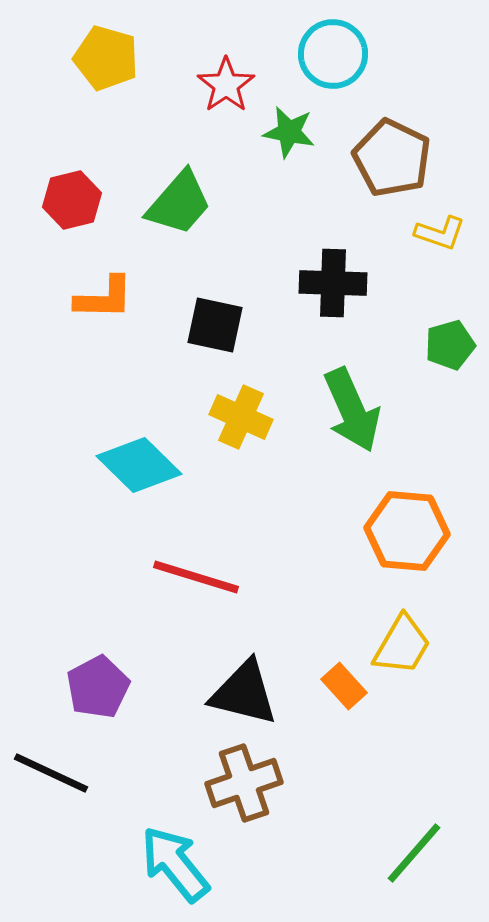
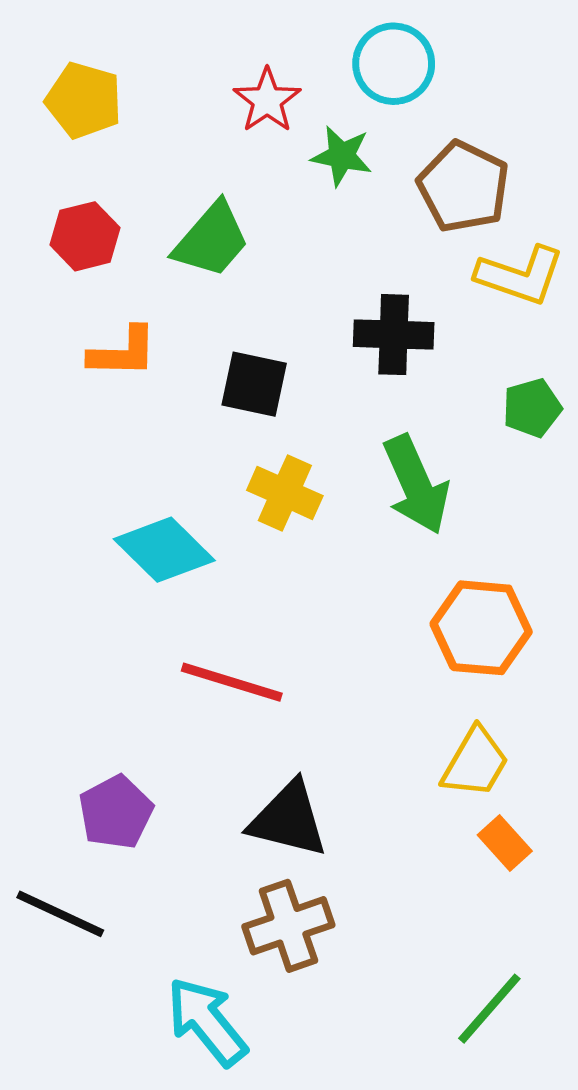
yellow pentagon: (106, 58) -> (84, 100), moved
yellow L-shape: (440, 233) -> (520, 275), size x1.5
orange rectangle: (344, 686) -> (505, 843), moved

